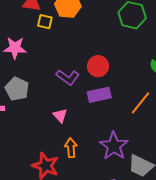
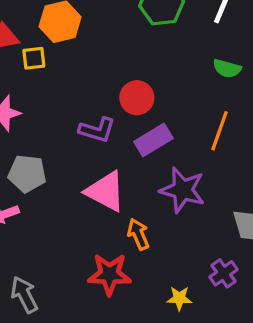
pink triangle: (60, 116) -> (106, 191), size x1.8
purple star: (114, 146) -> (183, 190), moved

